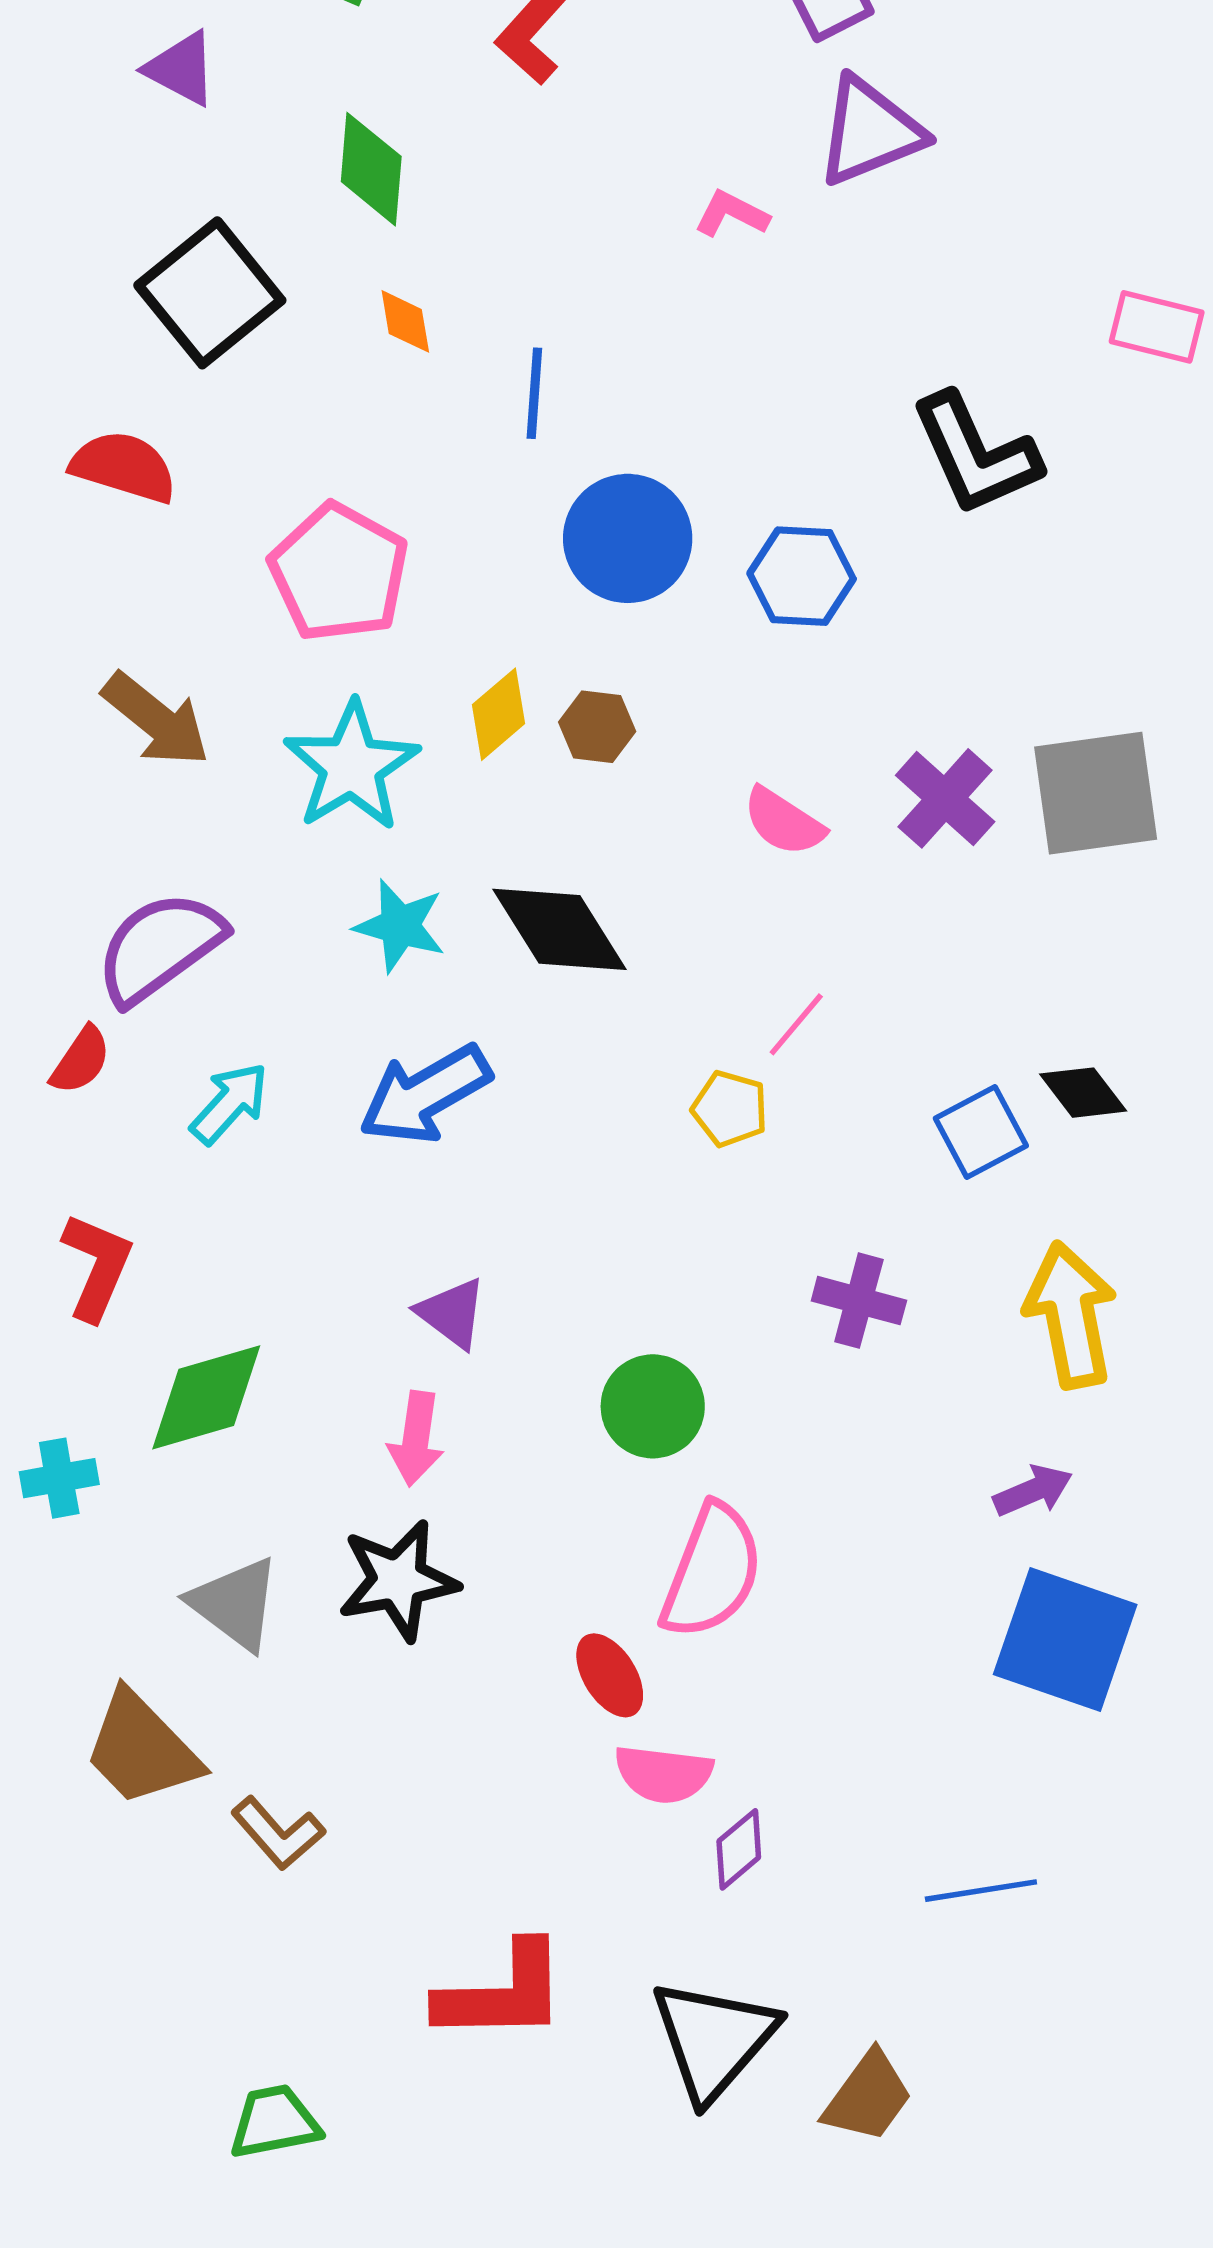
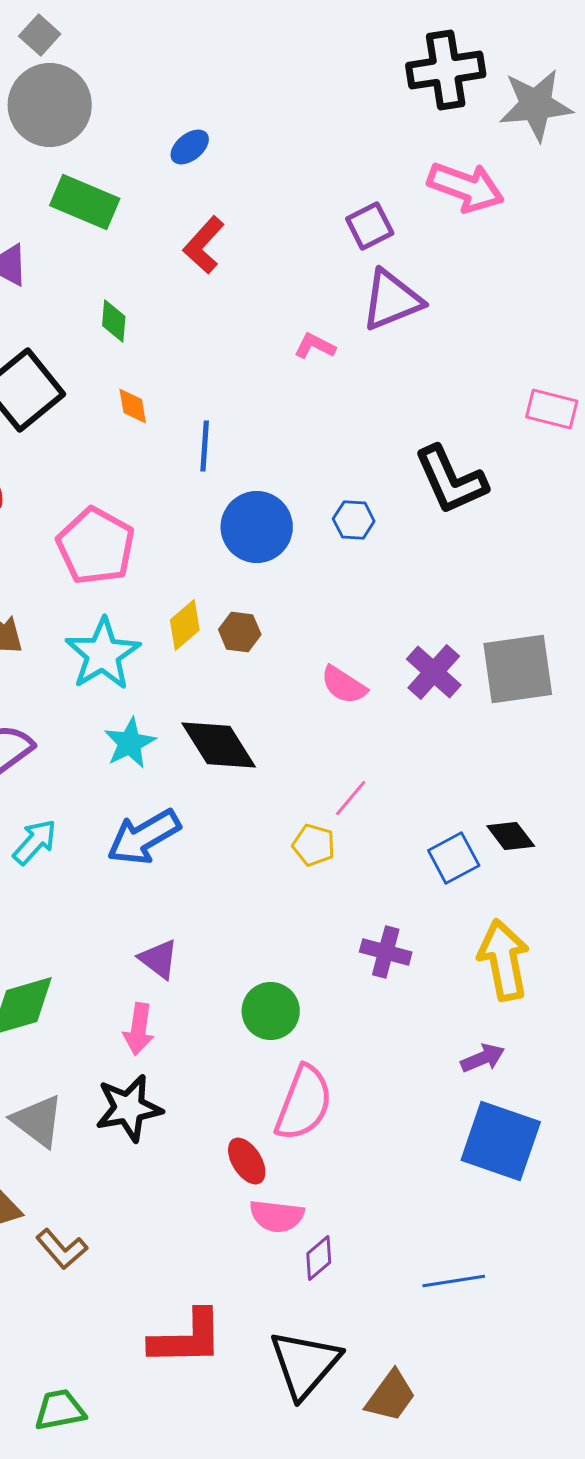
green diamond: (371, 169) -> (114, 321), size x0.7
blue hexagon: (802, 576) -> (354, 520), moved, size x0.7
cyan star: (400, 926) -> (130, 743), turned 30

